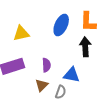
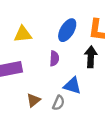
purple semicircle: (46, 65) -> (54, 58), moved
brown triangle: (42, 85) -> (33, 100), moved

